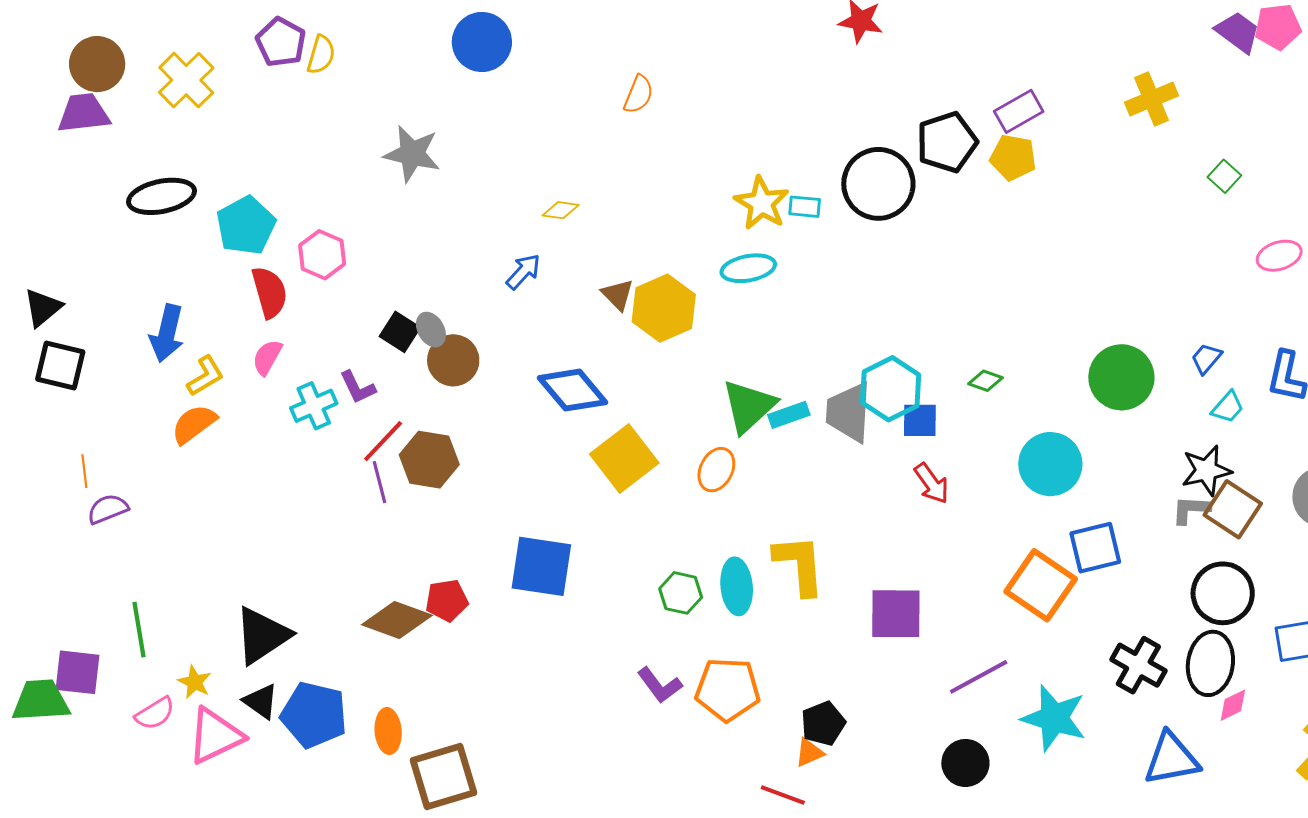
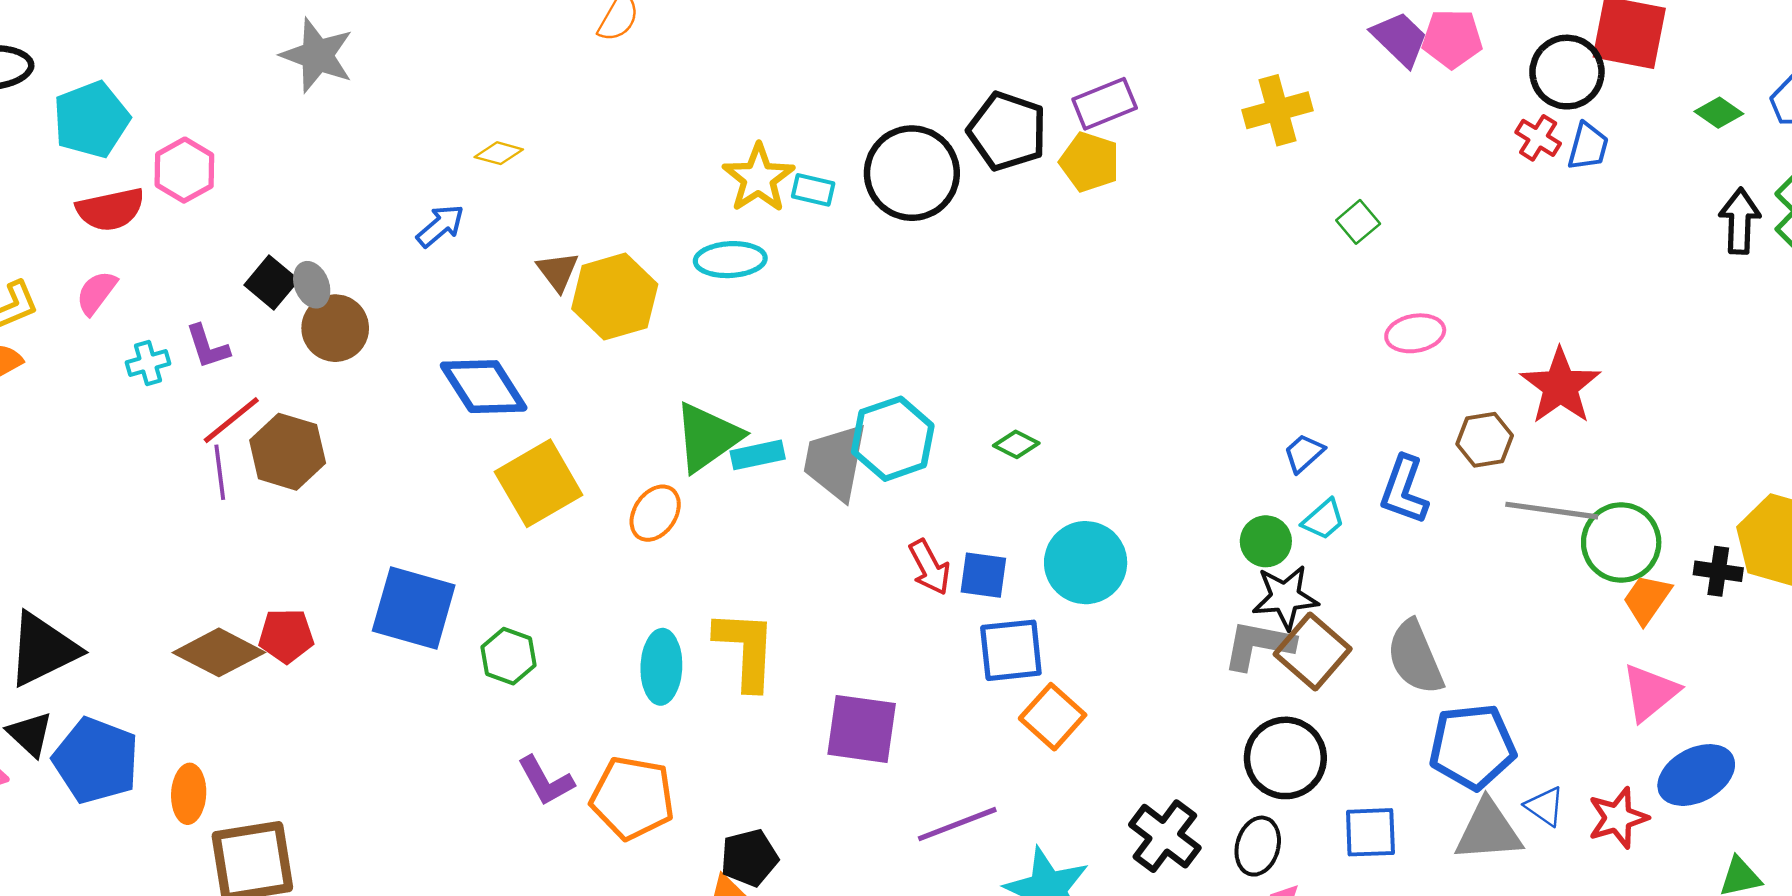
black pentagon: (947, 142) -> (1007, 131), turned 30
red semicircle: (270, 292) -> (110, 209), turned 86
green circle: (1121, 377) -> (1266, 541), moved, size x0.6
cyan cross: (314, 406) -> (148, 363), size x0.7
blue square: (920, 420) -> (983, 575), moved
gray L-shape: (1191, 510) -> (1259, 645), size x1.4
blue square: (1095, 548) -> (1011, 650), moved
orange square: (1041, 585) -> (1053, 717), size x0.7
green hexagon: (681, 593) -> (508, 656), moved
black ellipse: (1210, 663) -> (1258, 846), size x0.7

